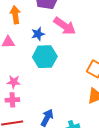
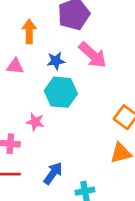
pink star: (14, 82) -> (35, 122), moved

